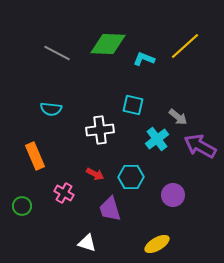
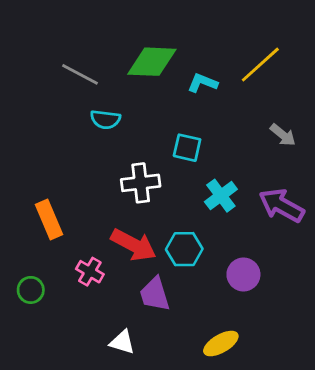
cyan semicircle: (51, 109) -> (105, 119), moved
gray arrow: (178, 117) -> (283, 135), moved
red arrow: (95, 174) -> (134, 245), size x1.8

